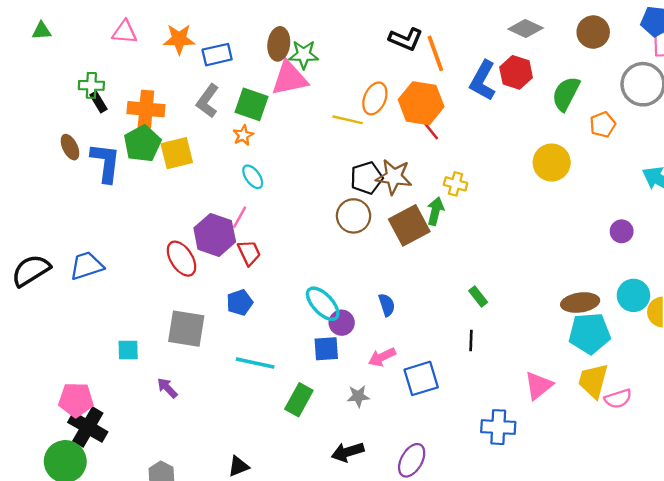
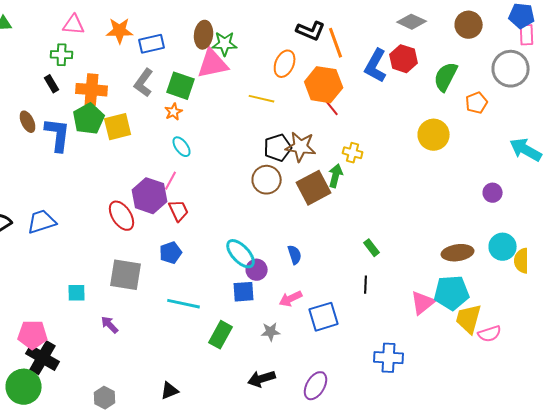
green cross: (91, 85) -> (62, 55), moved
orange ellipse: (375, 98) -> (285, 64), moved
cyan pentagon: (590, 333) -> (452, 293), moved
pink triangle: (539, 386) -> (423, 303), moved

